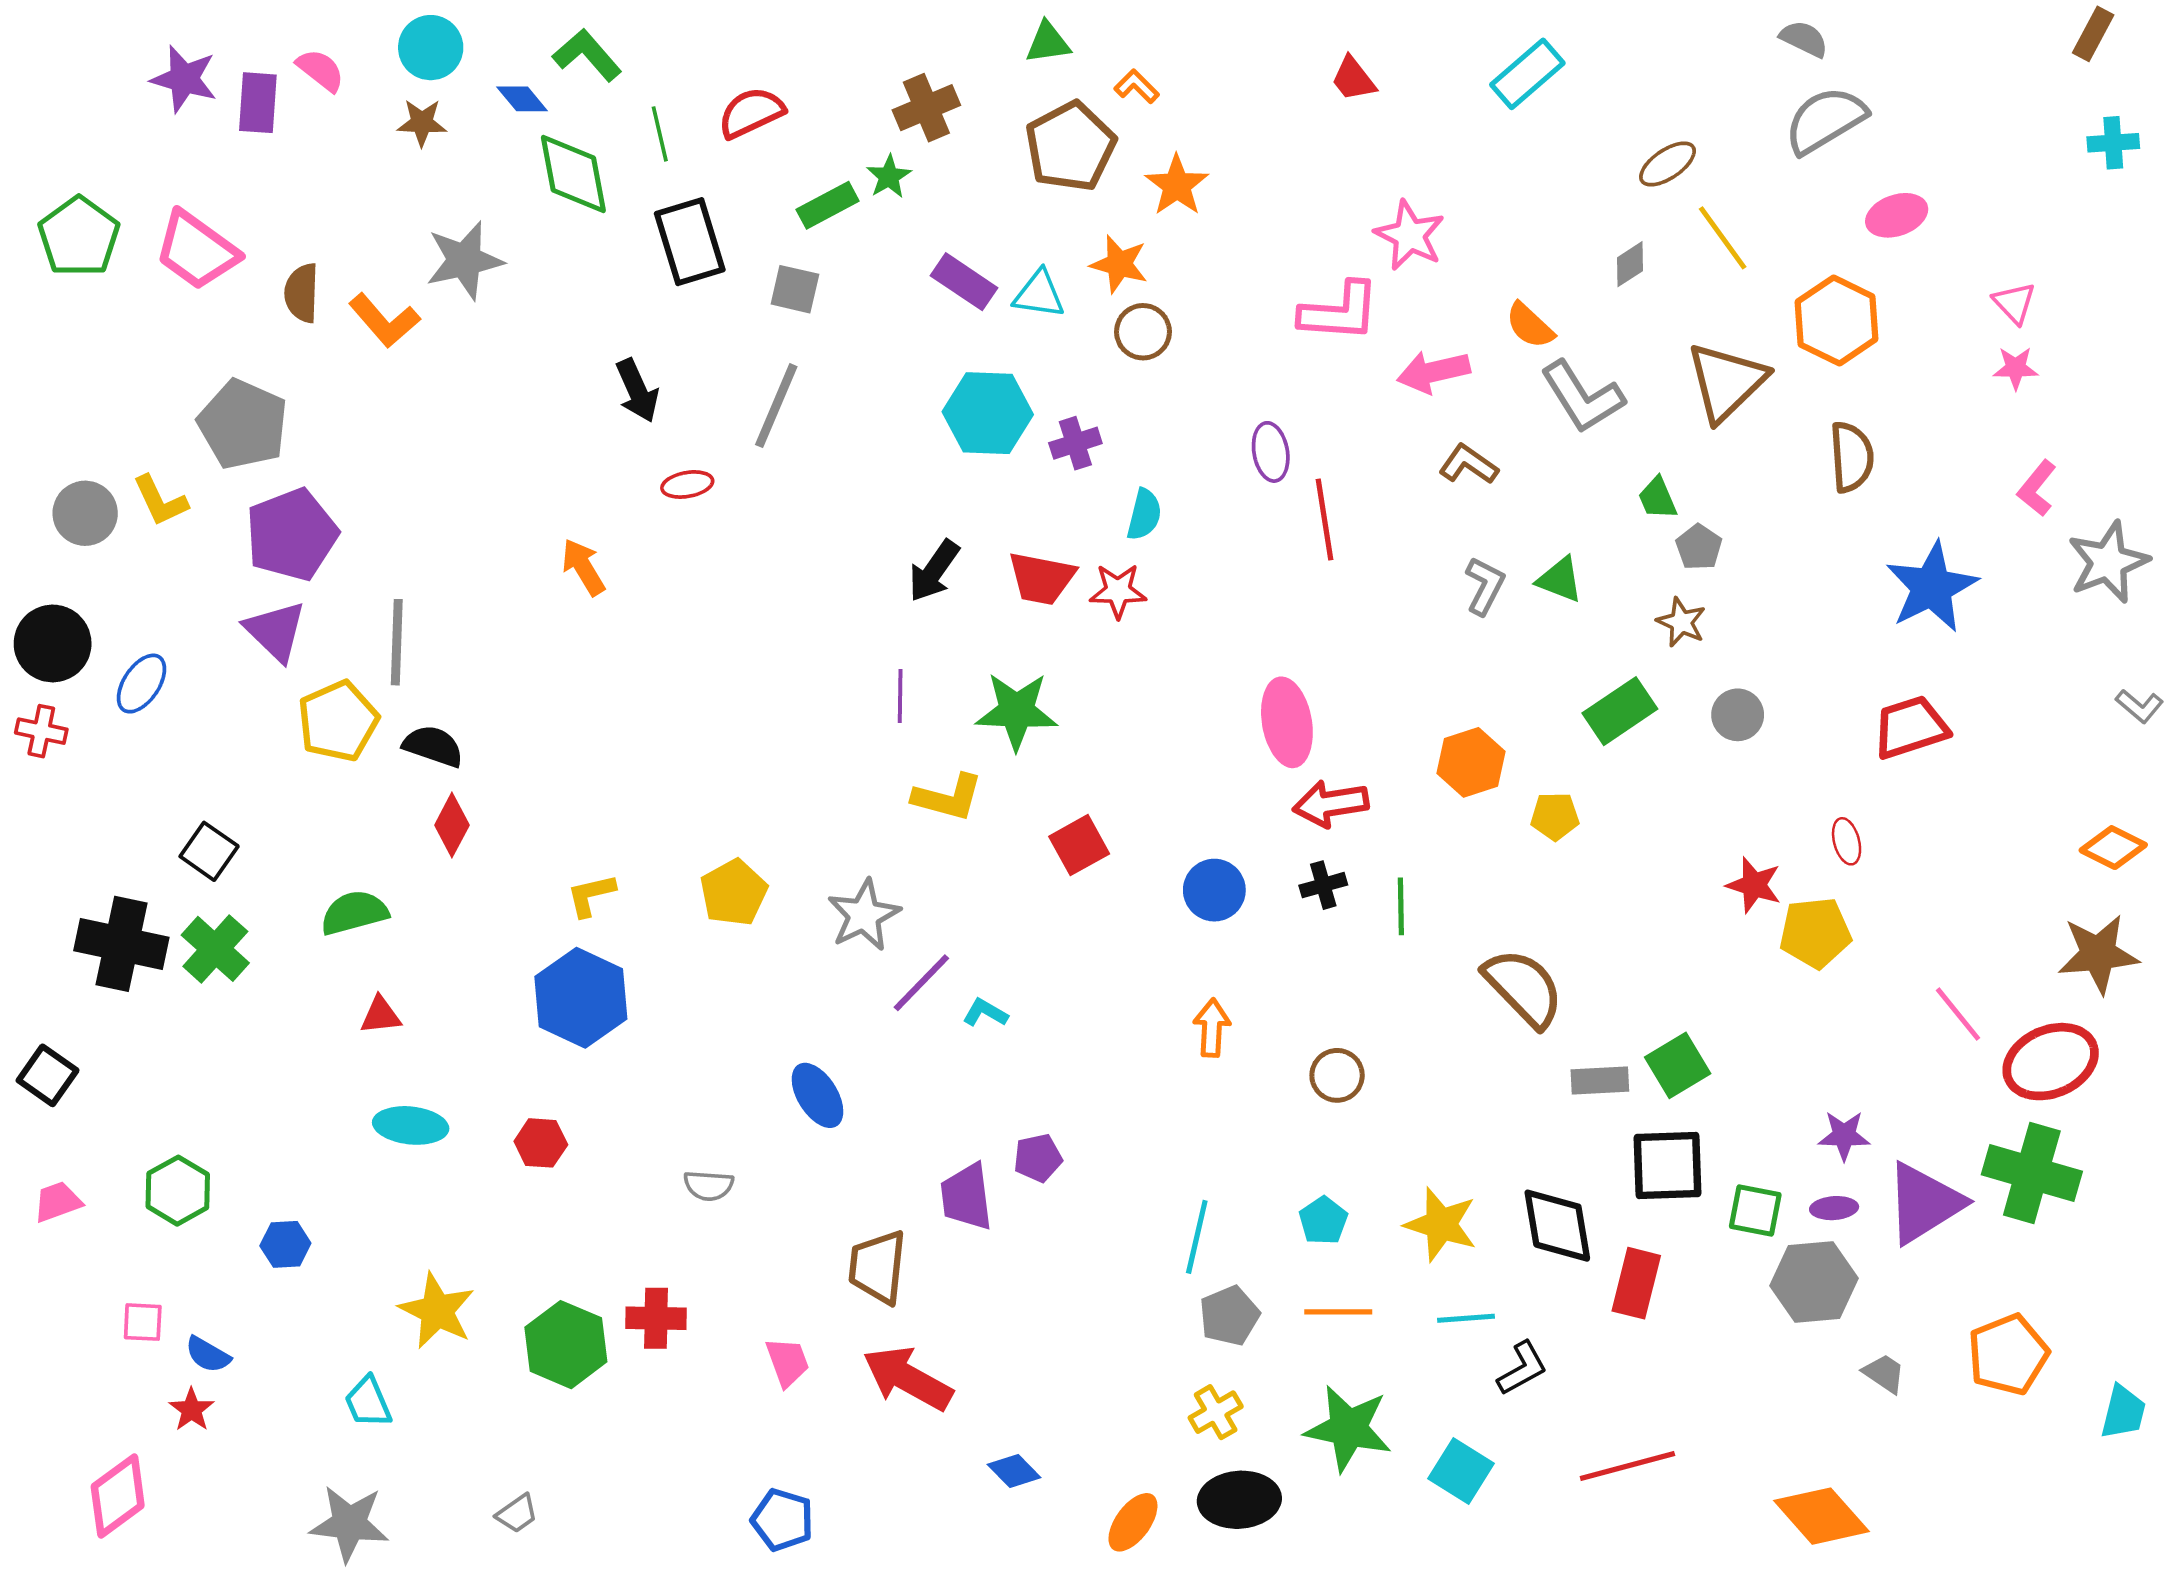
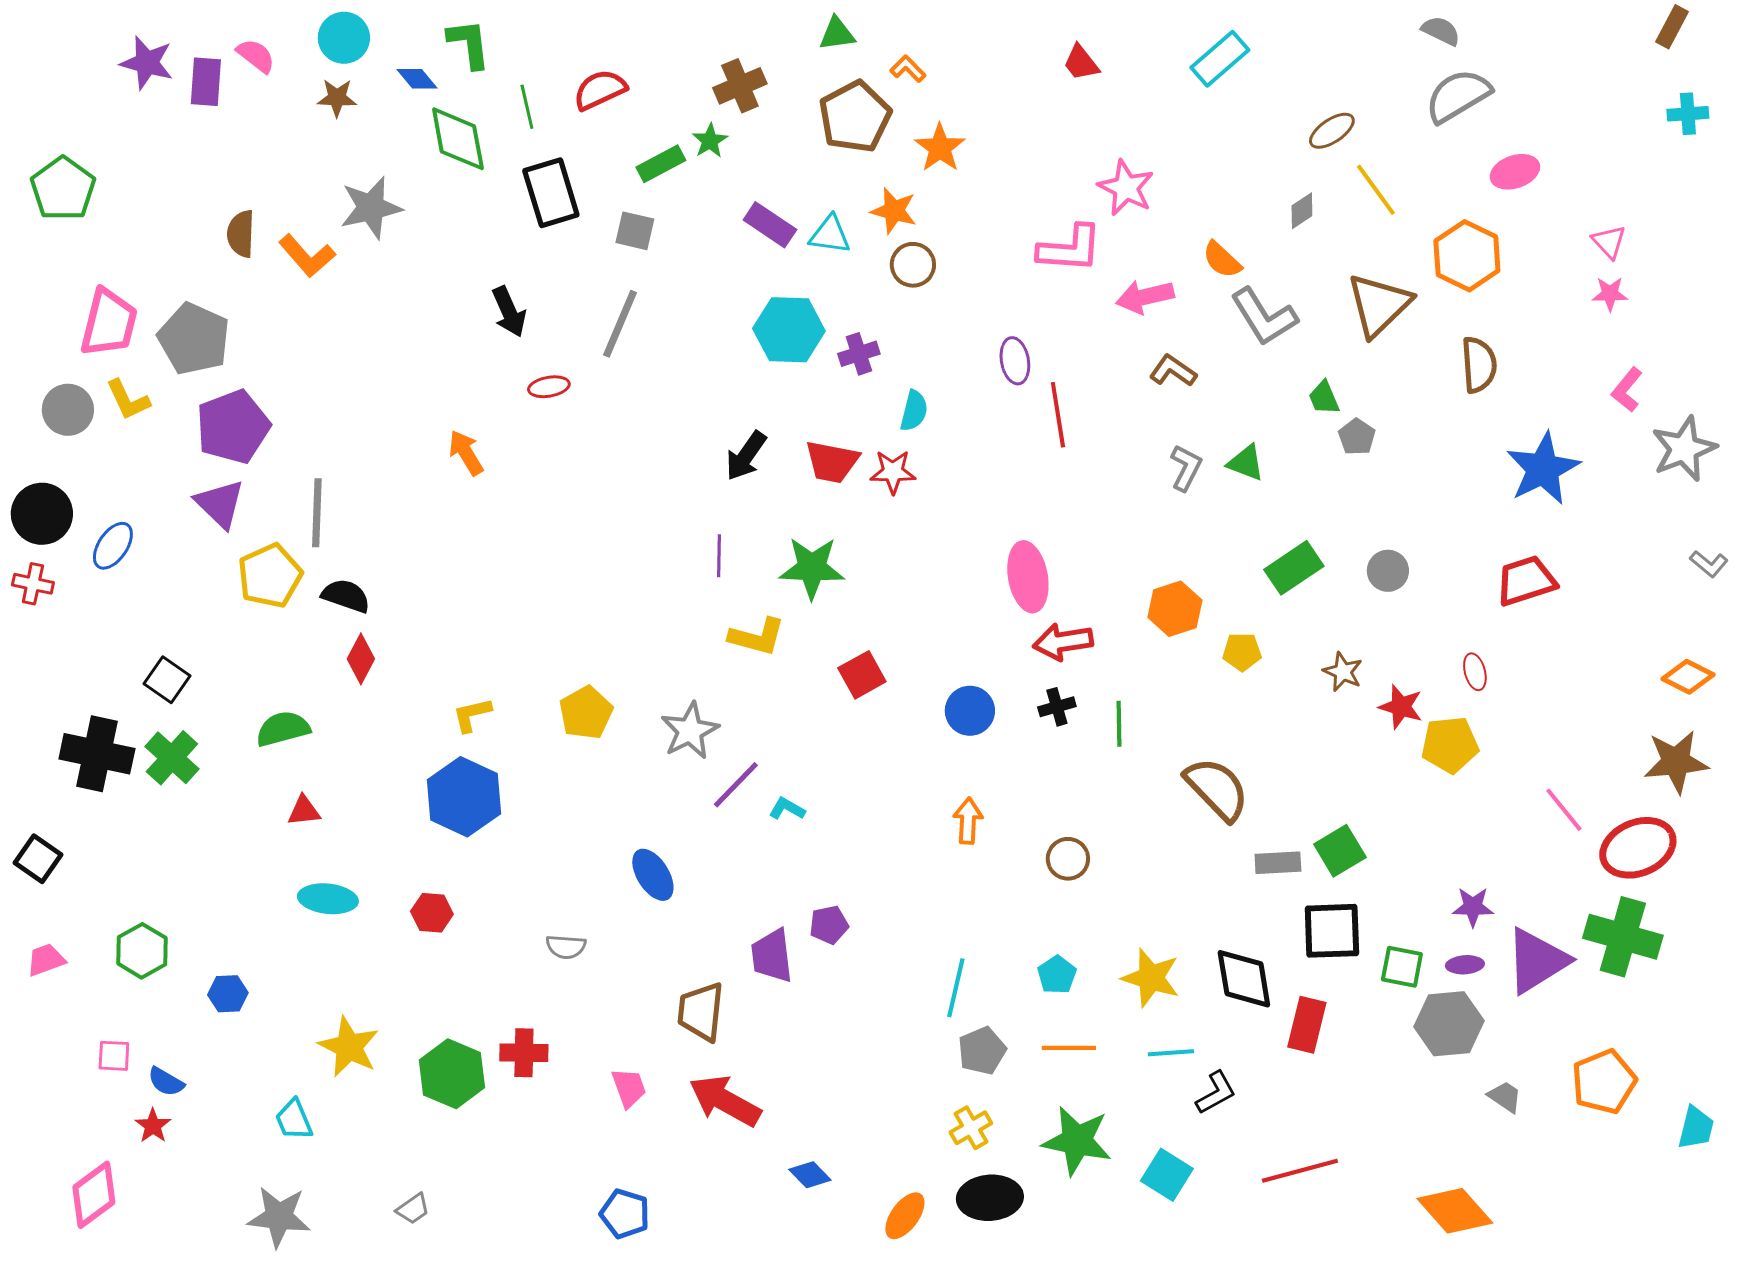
green L-shape: (587, 55) -> (469, 44), turned 34
pink trapezoid: (197, 250) -> (109, 323), moved, turned -112
brown star: (1681, 622) -> (1343, 672), moved

